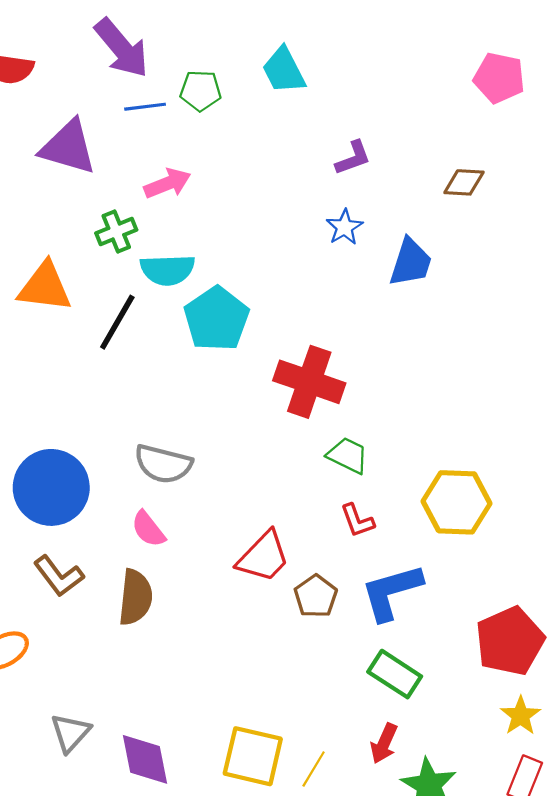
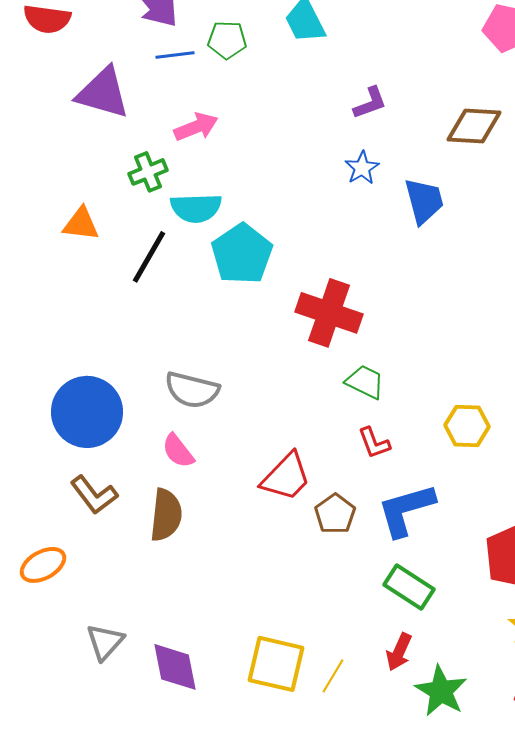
brown diamond: (464, 182) -> (474, 126), size x1.4
blue trapezoid: (411, 262) -> (424, 201), turned -33
orange triangle: (45, 287) -> (81, 224), size x0.7
yellow hexagon: (457, 502) -> (467, 426), size x0.7

